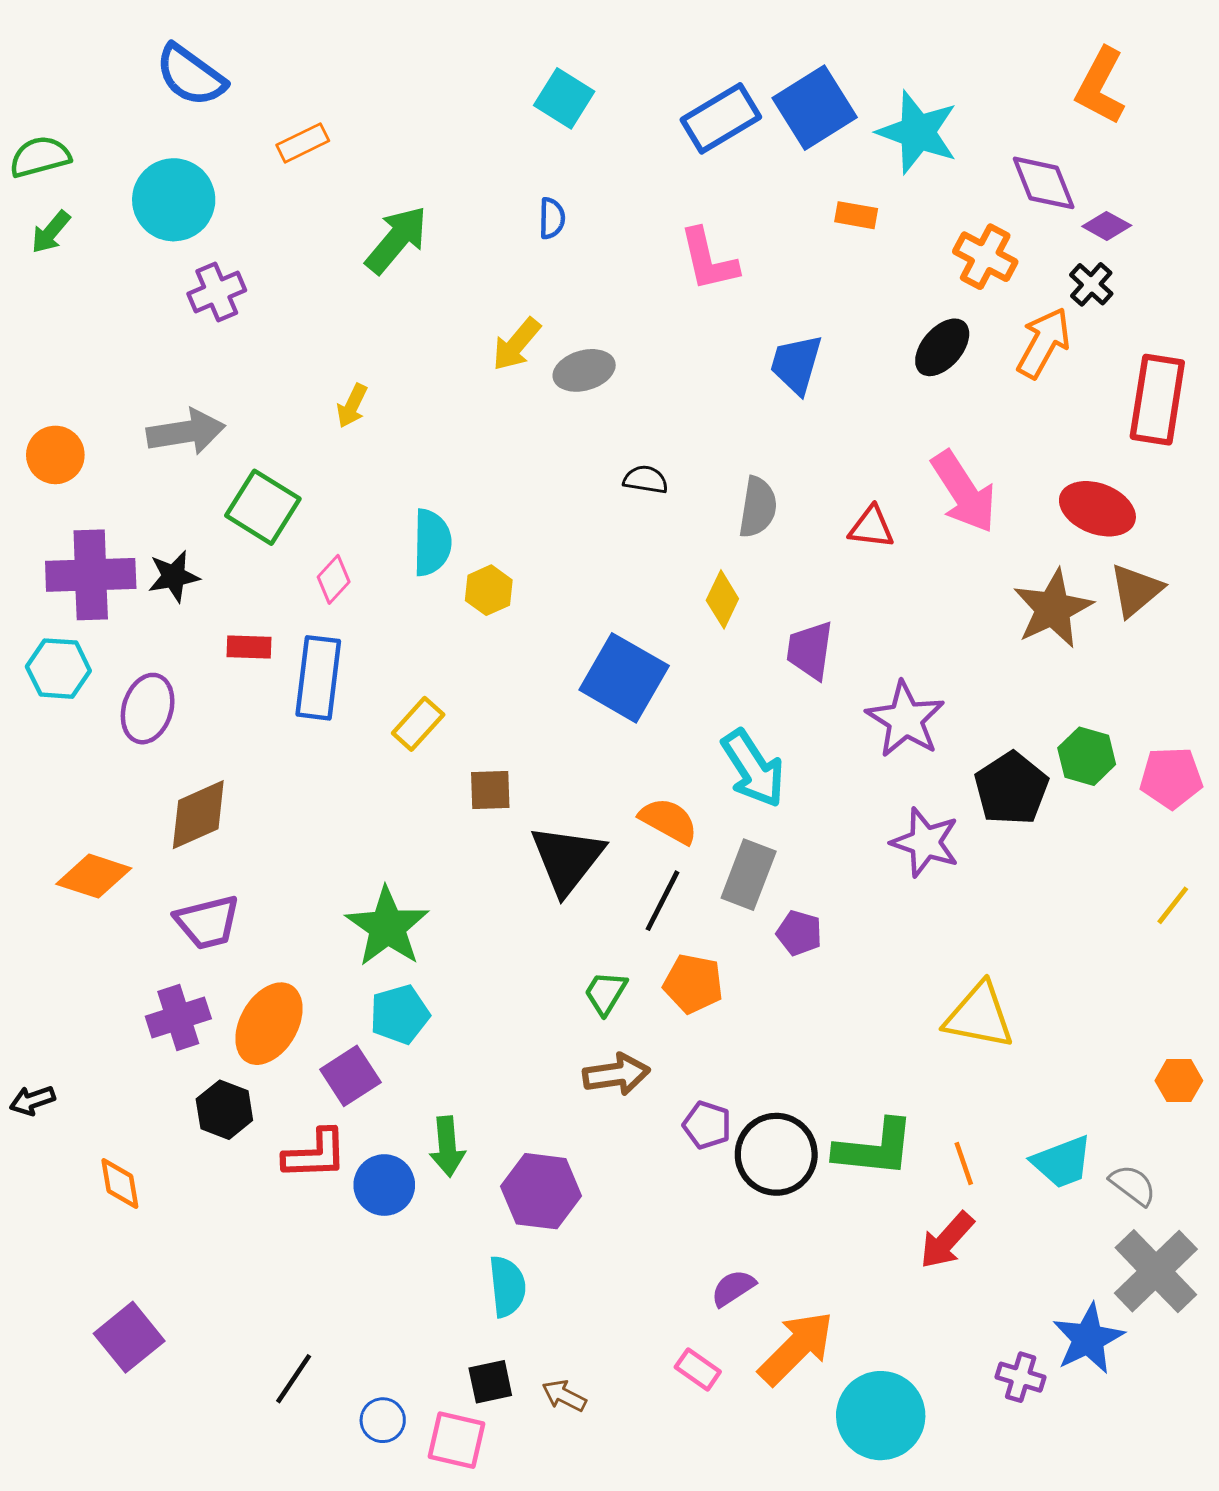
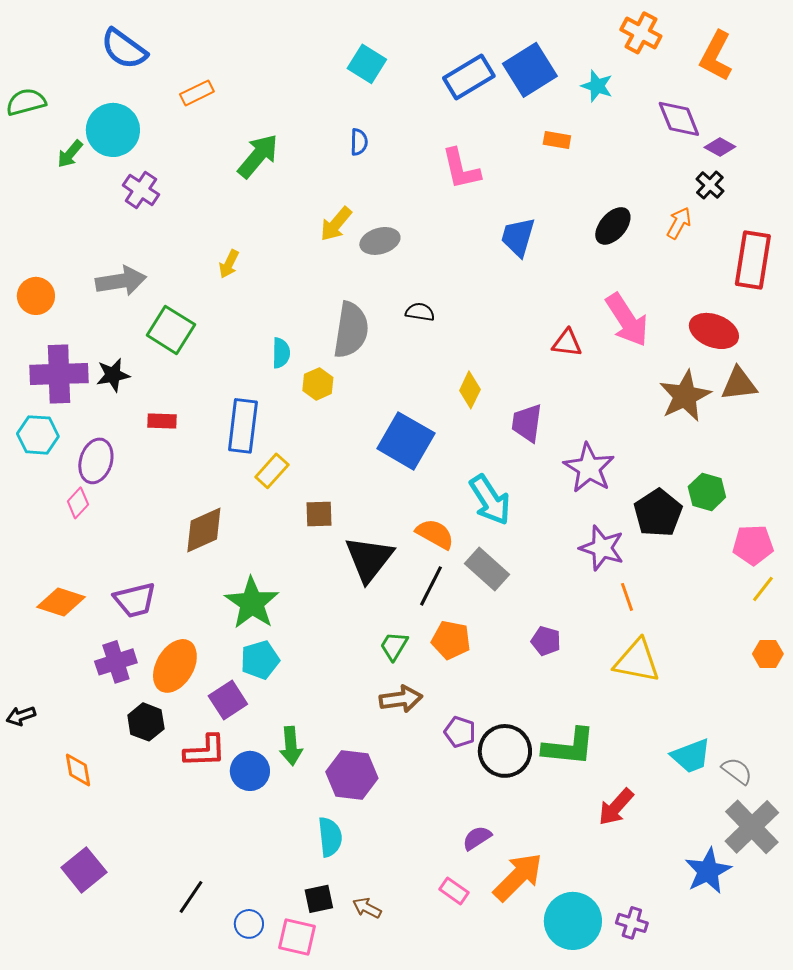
cyan star: (918, 132) -> (597, 86), size x0.6
green arrow: (51, 232) -> (70, 154), moved
orange cross: (985, 257) -> (641, 33), moved
purple cross: (217, 292) -> (141, 190), turned -33
orange arrow: (1044, 343) -> (679, 223), size x0.7
gray semicircle: (758, 507) -> (351, 330), moved, size x1.4
cyan semicircle: (432, 543) -> (281, 353), size x0.7
pink diamond: (334, 579) -> (78, 503), moved
brown triangle: (1136, 590) -> (739, 384), turned 33
blue rectangle: (318, 678) -> (243, 426), moved
pink pentagon: (1171, 778) -> (753, 545), moved
brown diamond: (198, 815) -> (204, 530), moved
gray rectangle: (749, 875) -> (487, 569), turned -69
orange diamond: (94, 876) -> (61, 602), moved
purple pentagon: (799, 933) -> (546, 641), moved
orange hexagon: (1179, 1081) -> (768, 654), moved
orange line: (964, 1164) -> (627, 597), moved
purple cross: (1021, 1377) -> (632, 923), moved

